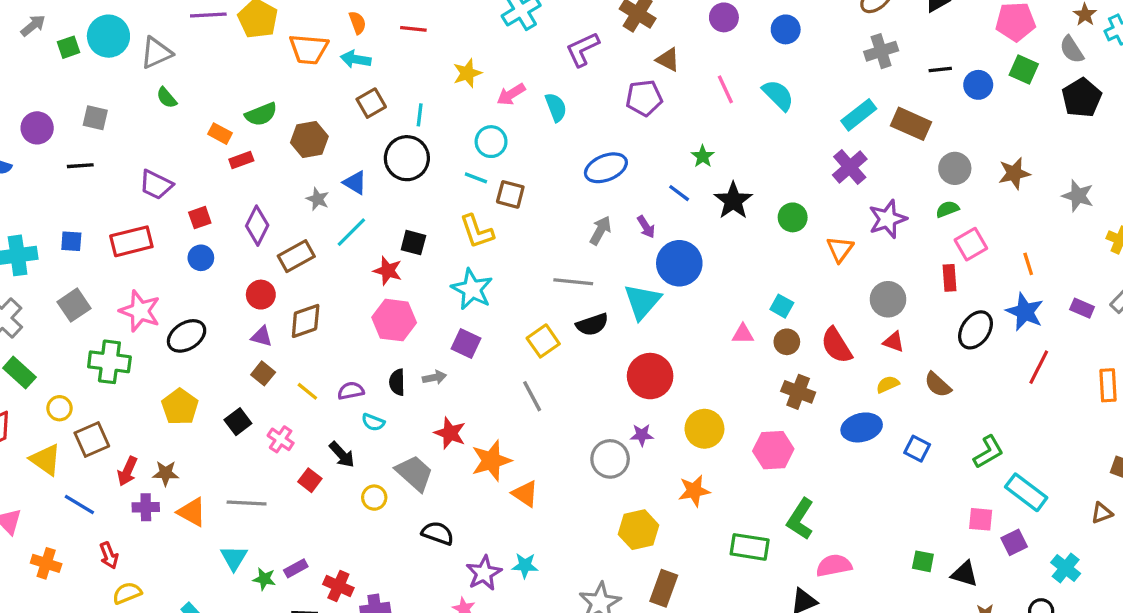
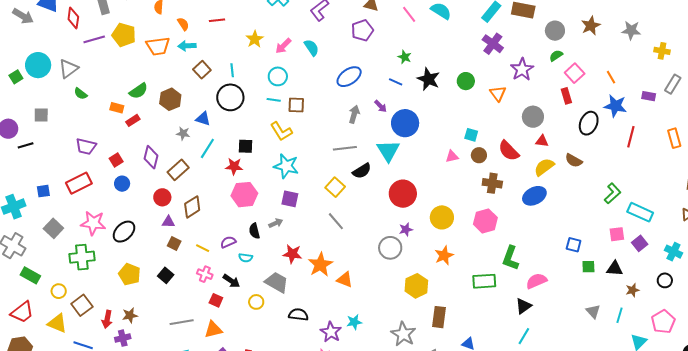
black line: (80, 166) -> (26, 145), moved
yellow semicircle: (888, 384) -> (544, 167), size x1.5
pink cross: (281, 439) -> (205, 274), moved
blue square: (917, 449) -> (574, 245), moved
orange triangle: (192, 512) -> (213, 330), moved, turned -30

